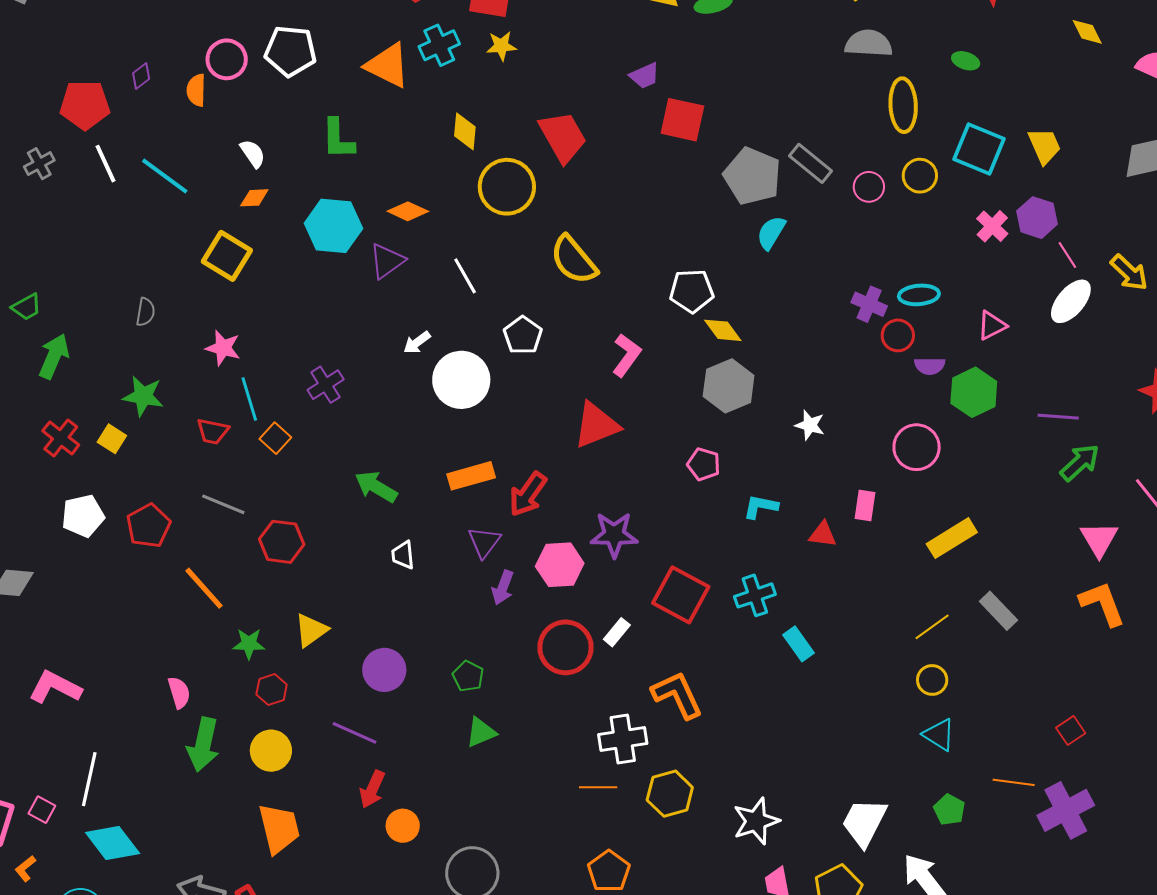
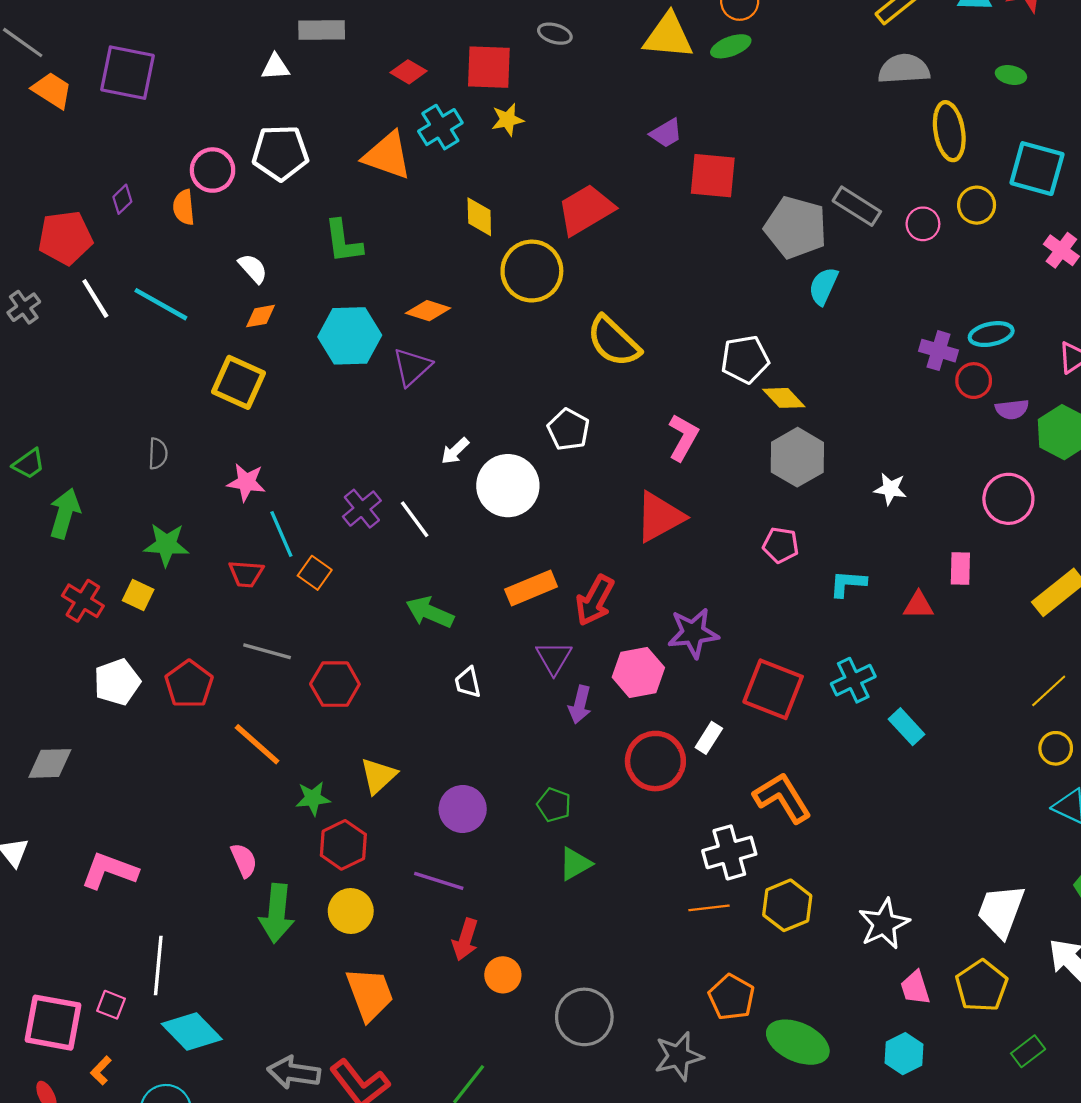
red trapezoid: (563, 137) -> (586, 210), turned -84
white line: (465, 276) -> (415, 519), moved
red hexagon: (272, 689) -> (343, 845), size x1.4

